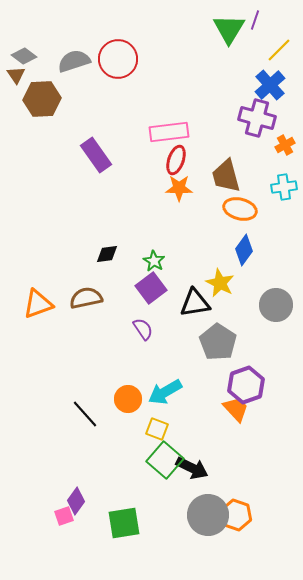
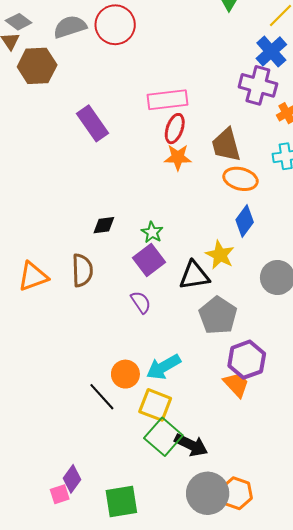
brown semicircle: (86, 298) -> (82, 270), turned 100
black line: (85, 414) -> (102, 397), moved
yellow square: (157, 429) -> (155, 405), size x1.4

